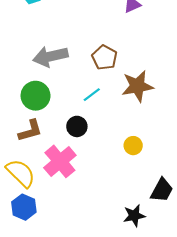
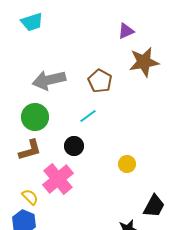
brown star: (137, 86) -> (144, 62), moved
yellow semicircle: (21, 173) -> (30, 197), moved, size x0.6

